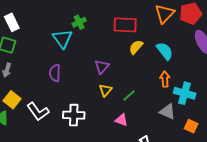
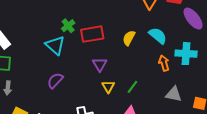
red rectangle: (125, 25) -> (92, 34), moved
purple semicircle: (55, 73) -> (55, 81), turned 54
cyan cross: (185, 93) -> (186, 54), moved

